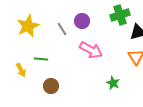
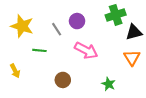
yellow star: (28, 26) -> (22, 26), turned -30
green line: (41, 59) -> (39, 50), moved
brown circle: (51, 86) -> (63, 80), moved

